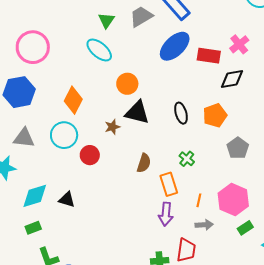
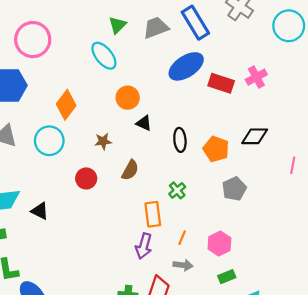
black diamond: (232, 79) -> (255, 136), moved
black triangle: (137, 112) -> (144, 123), moved, size x0.6
orange pentagon: (215, 115) -> (216, 149), turned 30
red circle: (90, 155) -> (86, 178), moved
brown semicircle: (144, 163) -> (130, 170), moved
pink hexagon: (233, 200) -> (219, 244), size x0.7

